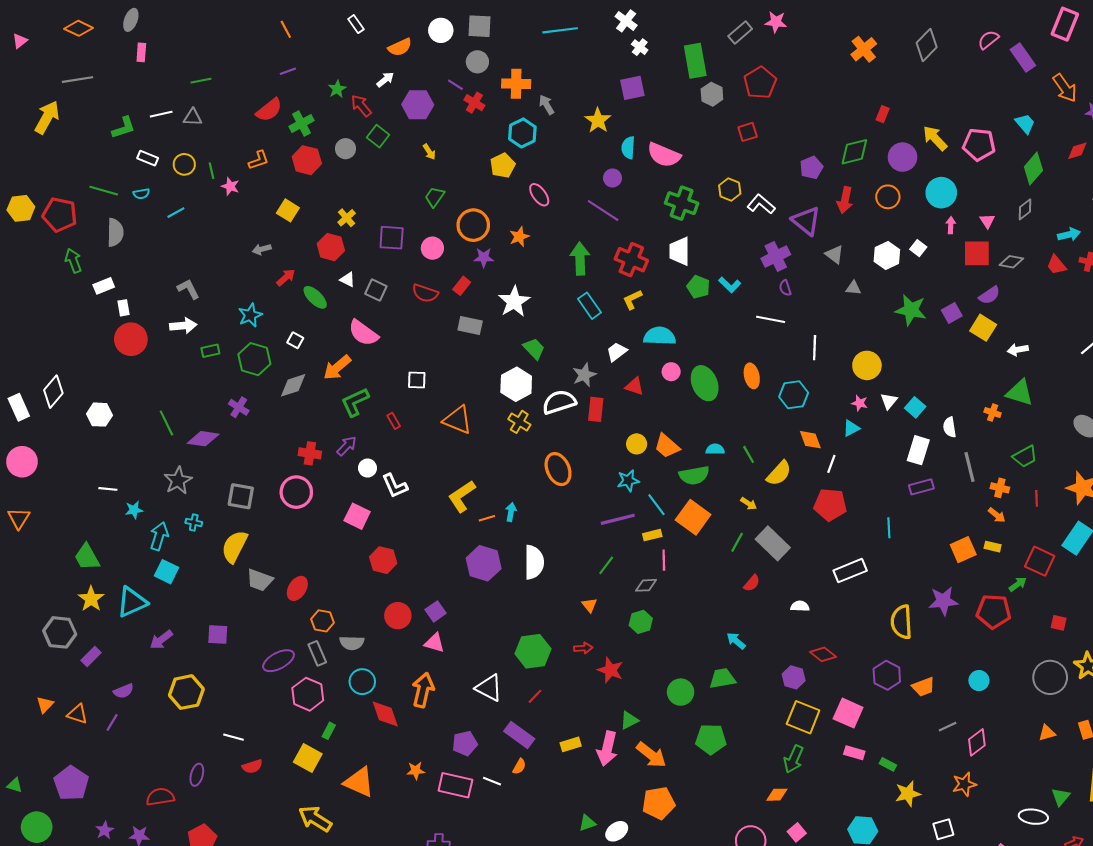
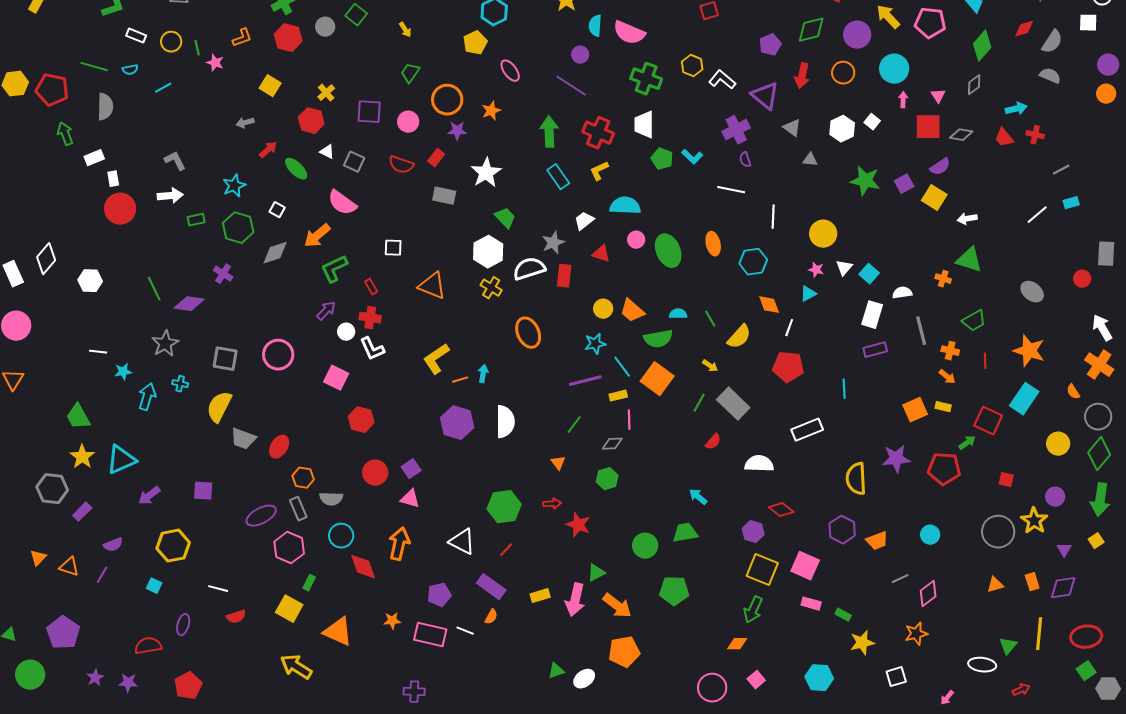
white semicircle: (950, 427) -> (902, 293), turned 90
red cross: (310, 453) -> (370, 318), moved
cyan square: (166, 572) -> (154, 586), moved, size x0.7
white semicircle: (800, 606) -> (759, 464), size x1.6

